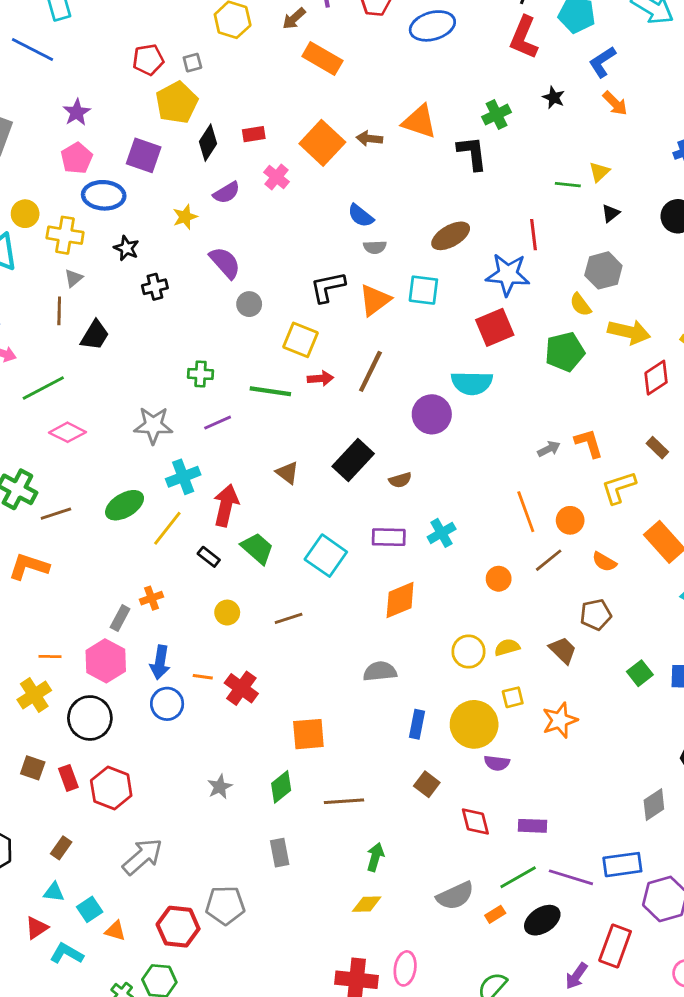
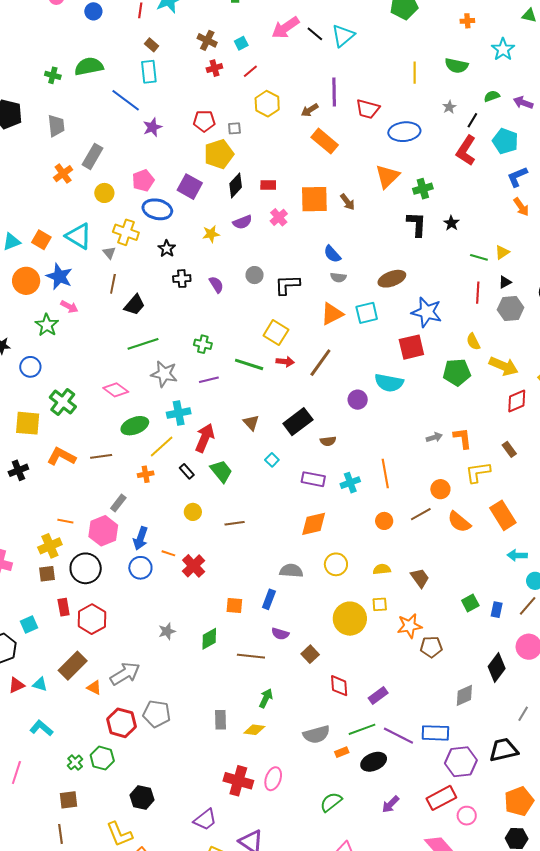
black star: (554, 98) -> (451, 223), moved
purple star: (77, 112) -> (152, 127), moved
green cross: (497, 115) -> (423, 189), moved
orange triangle: (419, 122) -> (387, 176), moved, turned 48
brown arrow: (369, 139) -> (347, 202), turned -144
orange square: (322, 143) -> (314, 199), turned 36
yellow circle: (25, 214) -> (104, 193), moved
red line: (533, 235) -> (478, 293), moved
purple semicircle: (225, 263) -> (216, 285), moved, size x0.7
gray hexagon: (603, 270) -> (511, 309), moved
gray triangle: (74, 278) -> (109, 253), moved, turned -40
black L-shape: (328, 287) -> (287, 285), moved
cyan square: (423, 290) -> (367, 313), turned -30
gray circle: (249, 304) -> (255, 275), moved
green line: (43, 388) -> (143, 344), moved
purple circle: (432, 414) -> (358, 400), size x0.7
pink diamond: (68, 432) -> (116, 390), moved
orange line: (526, 512) -> (385, 473), moved
brown line: (56, 514) -> (101, 456), moved
cyan square: (326, 556) -> (272, 460), moved, size x0.5
orange semicircle: (604, 562) -> (459, 522), size x1.4
orange cross: (152, 598) -> (146, 474), moved
brown pentagon: (596, 615) -> (431, 647), moved
yellow circle: (468, 652) -> (336, 564), moved
blue rectangle: (417, 724) -> (269, 599), moved
orange square: (308, 734) -> (234, 605), size x0.7
purple semicircle: (497, 763) -> (280, 634), moved
brown square: (33, 768) -> (47, 574), moved, turned -36
purple rectangle: (532, 826) -> (378, 696), turned -48
brown rectangle: (61, 848) -> (73, 666), moved, size x1.8
gray rectangle: (280, 853) -> (221, 720), moved
gray arrow: (142, 857) -> (125, 674), moved
cyan square: (90, 909) -> (29, 624), moved
red triangle: (37, 928) -> (16, 685), moved
orange triangle: (115, 931) -> (94, 688), moved
red rectangle: (615, 946) -> (441, 798), moved, turned 32

